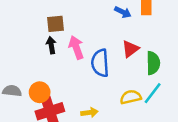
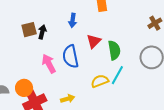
blue arrow: (123, 12) -> (73, 20), moved, turned 80
black arrow: (51, 45) -> (42, 32), moved, turned 32
pink arrow: (76, 47) -> (49, 64), moved

